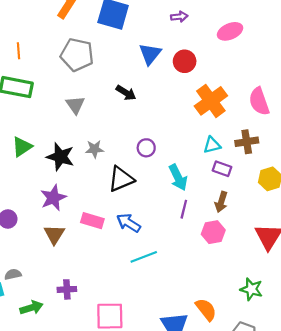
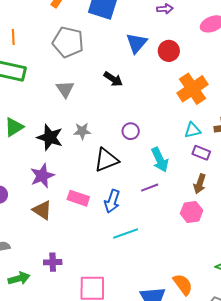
purple line: (184, 209) -> (150, 188), moved, turned 54
blue arrow: (129, 223) -> (112, 201), turned -105
brown triangle: (54, 234) -> (42, 210), turned -30

